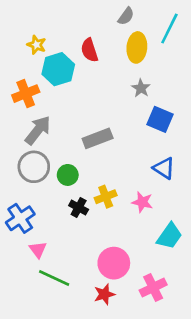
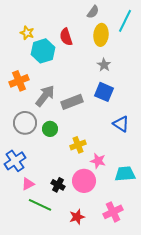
orange cross: (26, 94) -> (19, 81), moved
blue square: (160, 119) -> (104, 92), moved
gray arrow: (38, 130) -> (45, 96), moved
pink star: (142, 202) -> (98, 161), moved
black cross: (79, 207) -> (58, 185), moved
cyan trapezoid: (169, 236) -> (125, 174), turned -130
pink triangle: (38, 250) -> (28, 184), turned 40
pink circle: (114, 263) -> (84, 181), moved

